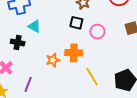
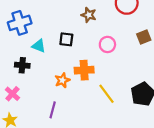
black square: (76, 23) -> (66, 39), moved
purple line: (28, 84) -> (53, 110), moved

